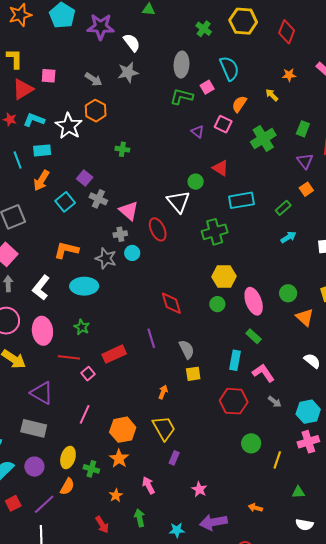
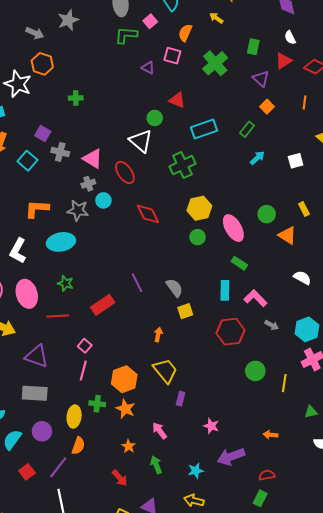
red diamond: (171, 303) -> (148, 214), moved
pink square: (88, 374) -> (85, 346), moved
green cross: (91, 469) -> (97, 404), moved

